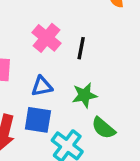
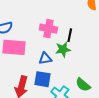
pink cross: (46, 38) -> (48, 29), turned -30
green star: (85, 95) -> (63, 49), moved

